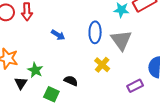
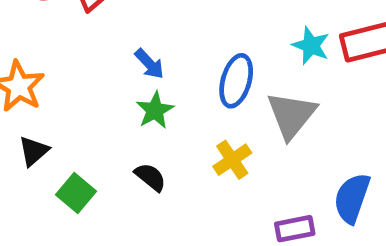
green star: (35, 70) -> (155, 110), moved
green square: (51, 94) -> (76, 193), moved

